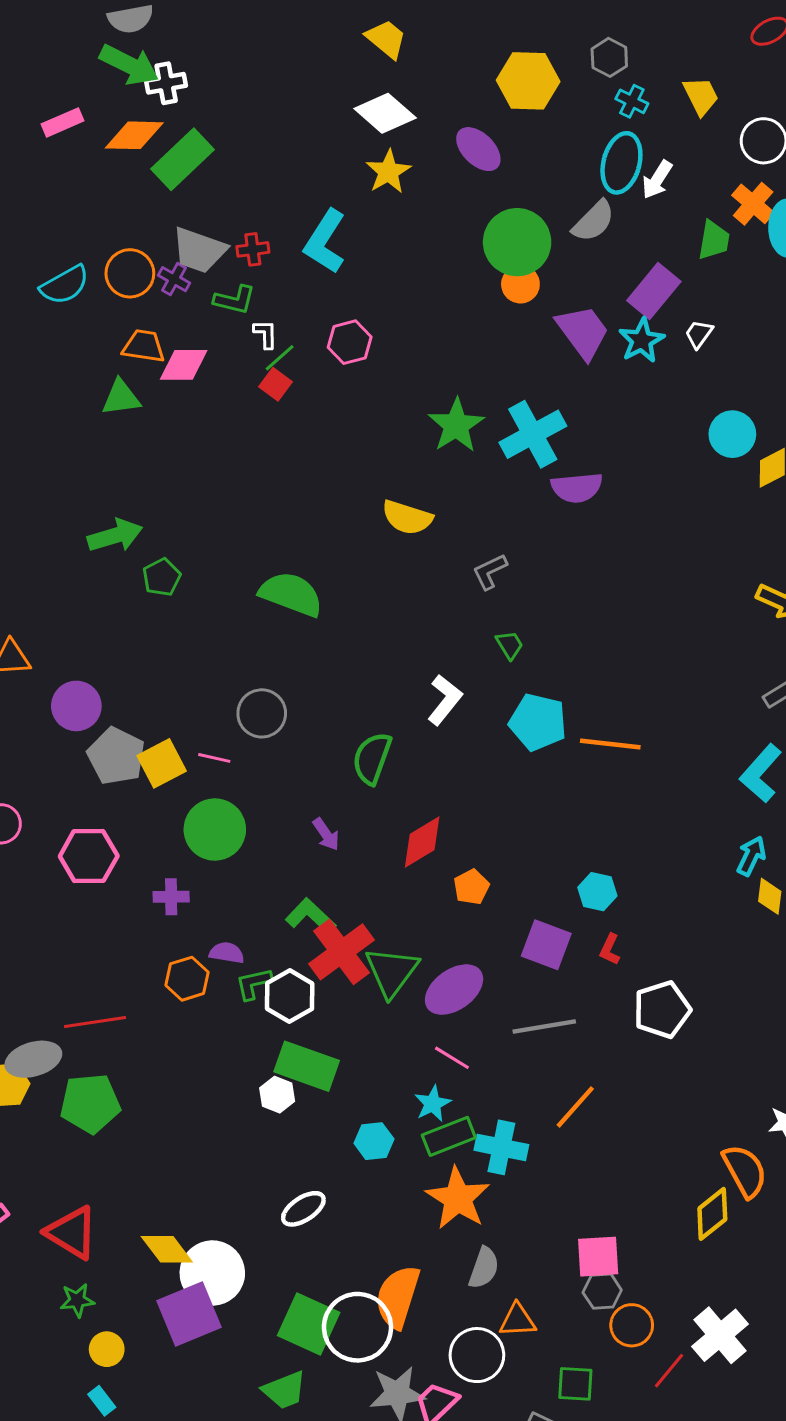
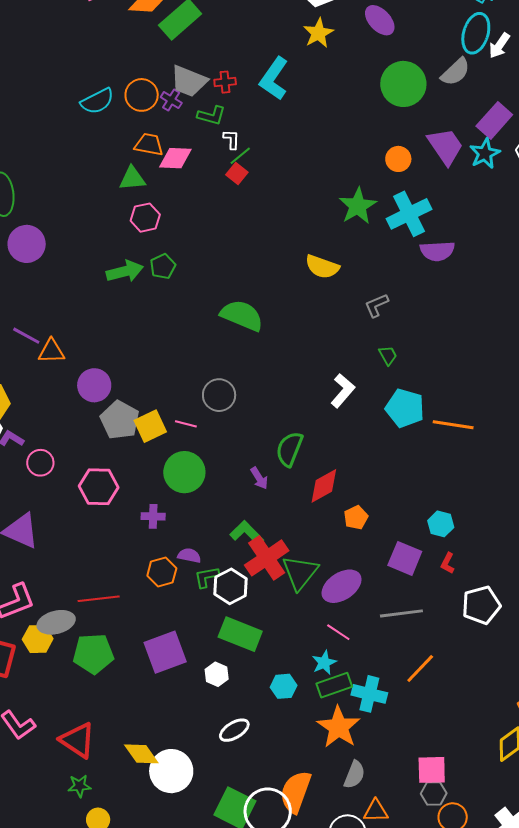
orange circle: (520, 284) -> (398, 159), moved
pink hexagon: (350, 342) -> (145, 218), moved
green pentagon: (162, 577) -> (163, 266), moved
green semicircle: (372, 758) -> (289, 449), moved
white hexagon: (277, 1095) -> (217, 674), moved
purple square: (189, 1314) -> (165, 652), moved

